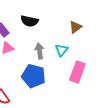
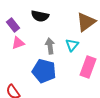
brown triangle: (75, 27) -> (86, 22), size x1.5

